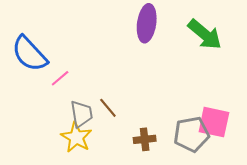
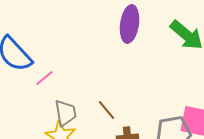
brown line: (108, 108) -> (107, 110), moved

